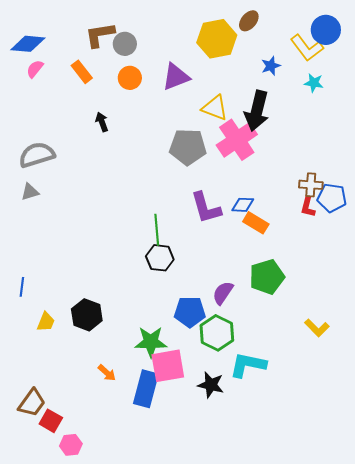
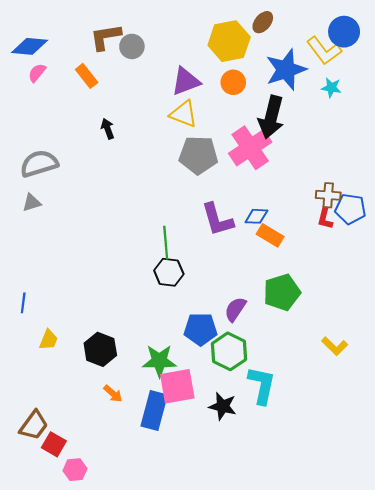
blue star: (271, 66) -> (286, 70), size x2.0
orange circle: (130, 78) -> (233, 82), moved
yellow triangle: (215, 108) -> (184, 114), moved
black hexagon: (87, 315) -> (100, 349), moved
cyan L-shape: (248, 365) -> (262, 385), turned 90

